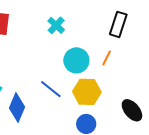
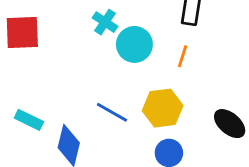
cyan circle: (76, 60) -> (134, 44), moved

